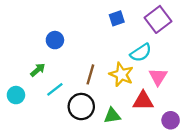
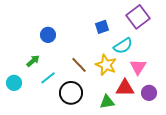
blue square: (117, 18) -> (102, 27), moved
brown line: (90, 74) -> (79, 65), turned -60
green triangle: (112, 116) -> (107, 102), moved
purple circle: (171, 120) -> (149, 93), moved

